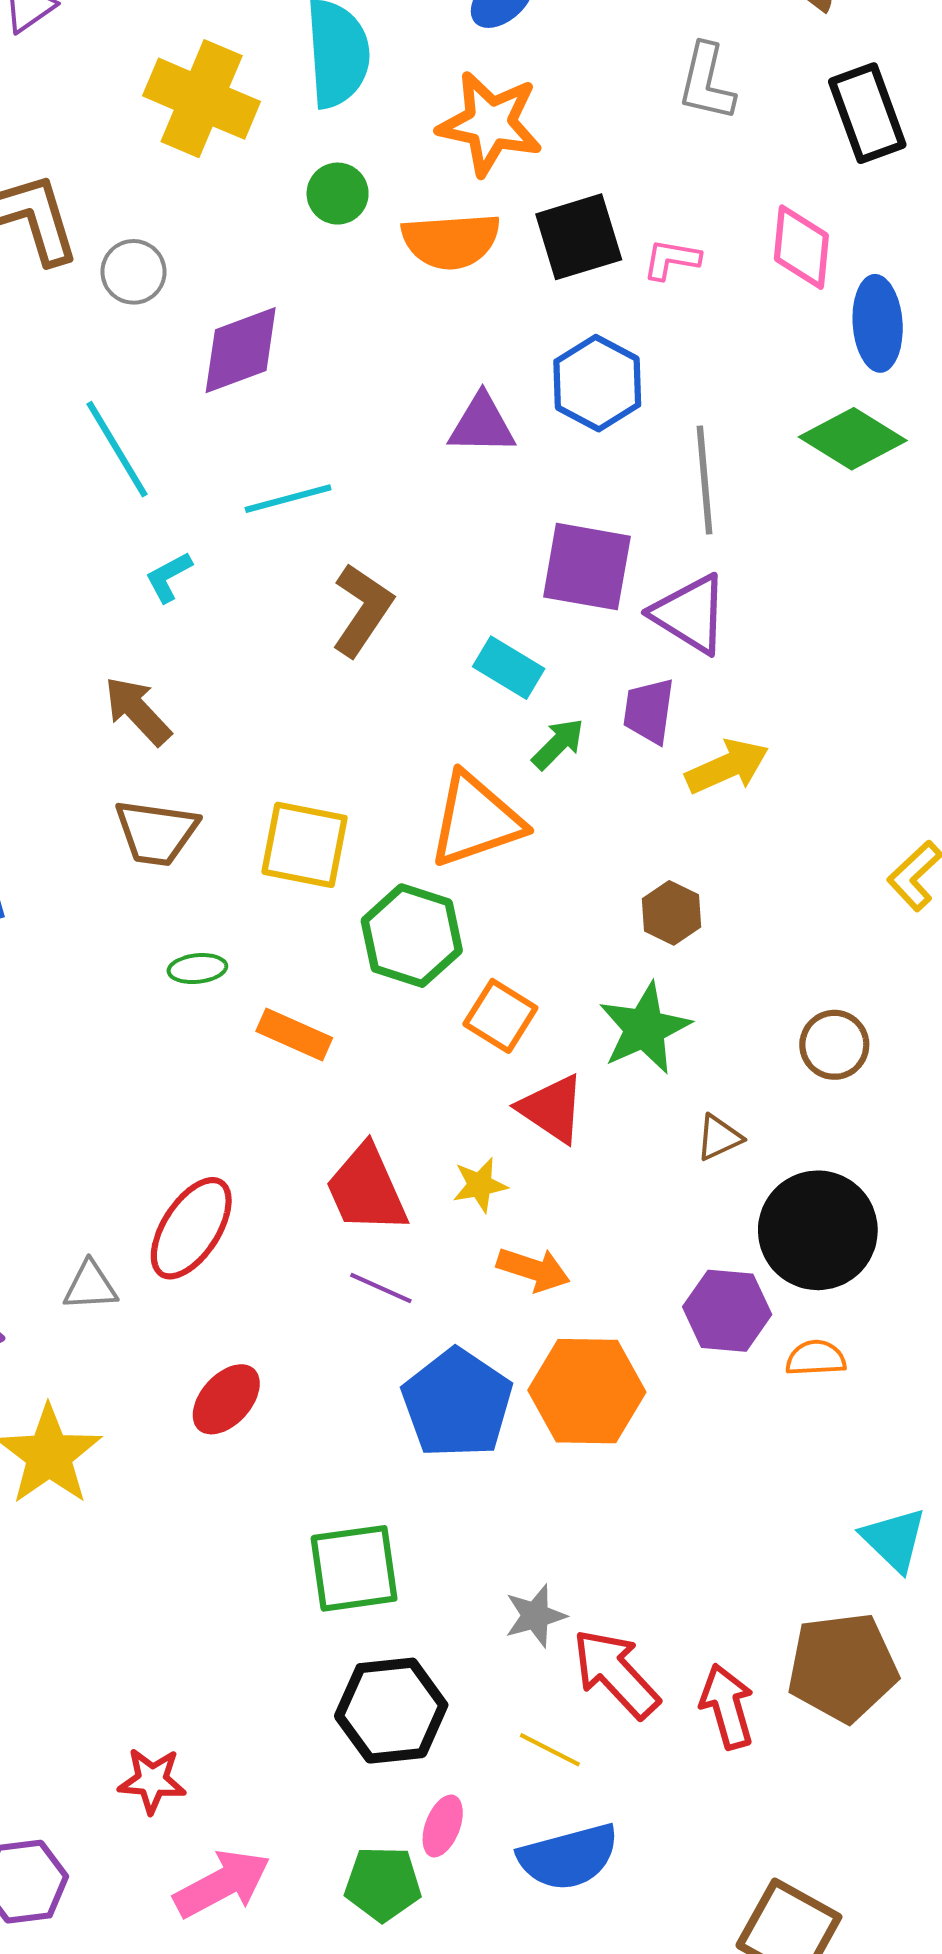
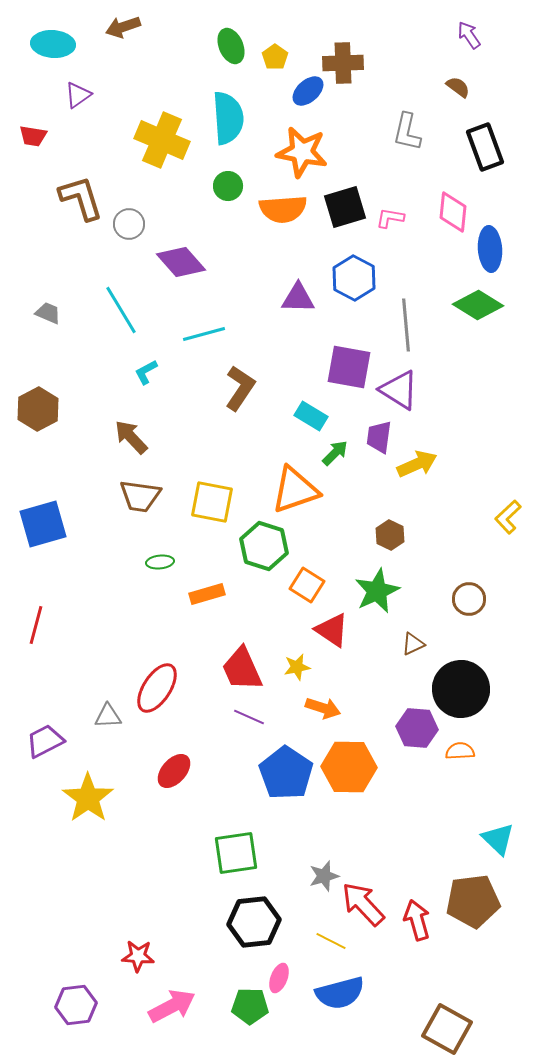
purple diamond: (241, 350) -> (181, 262), turned 69
orange rectangle: (294, 1034) -> (207, 594), turned -40

